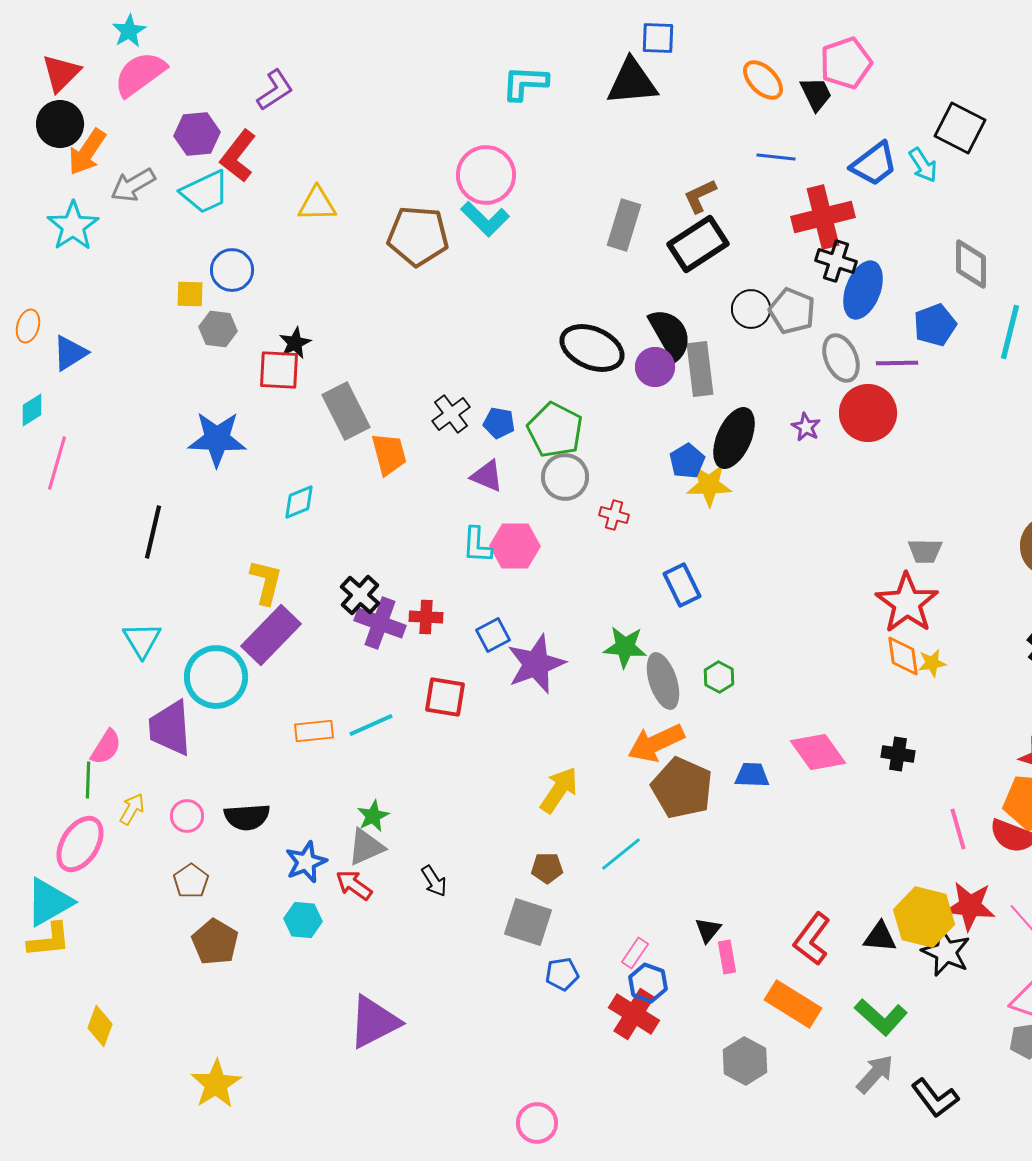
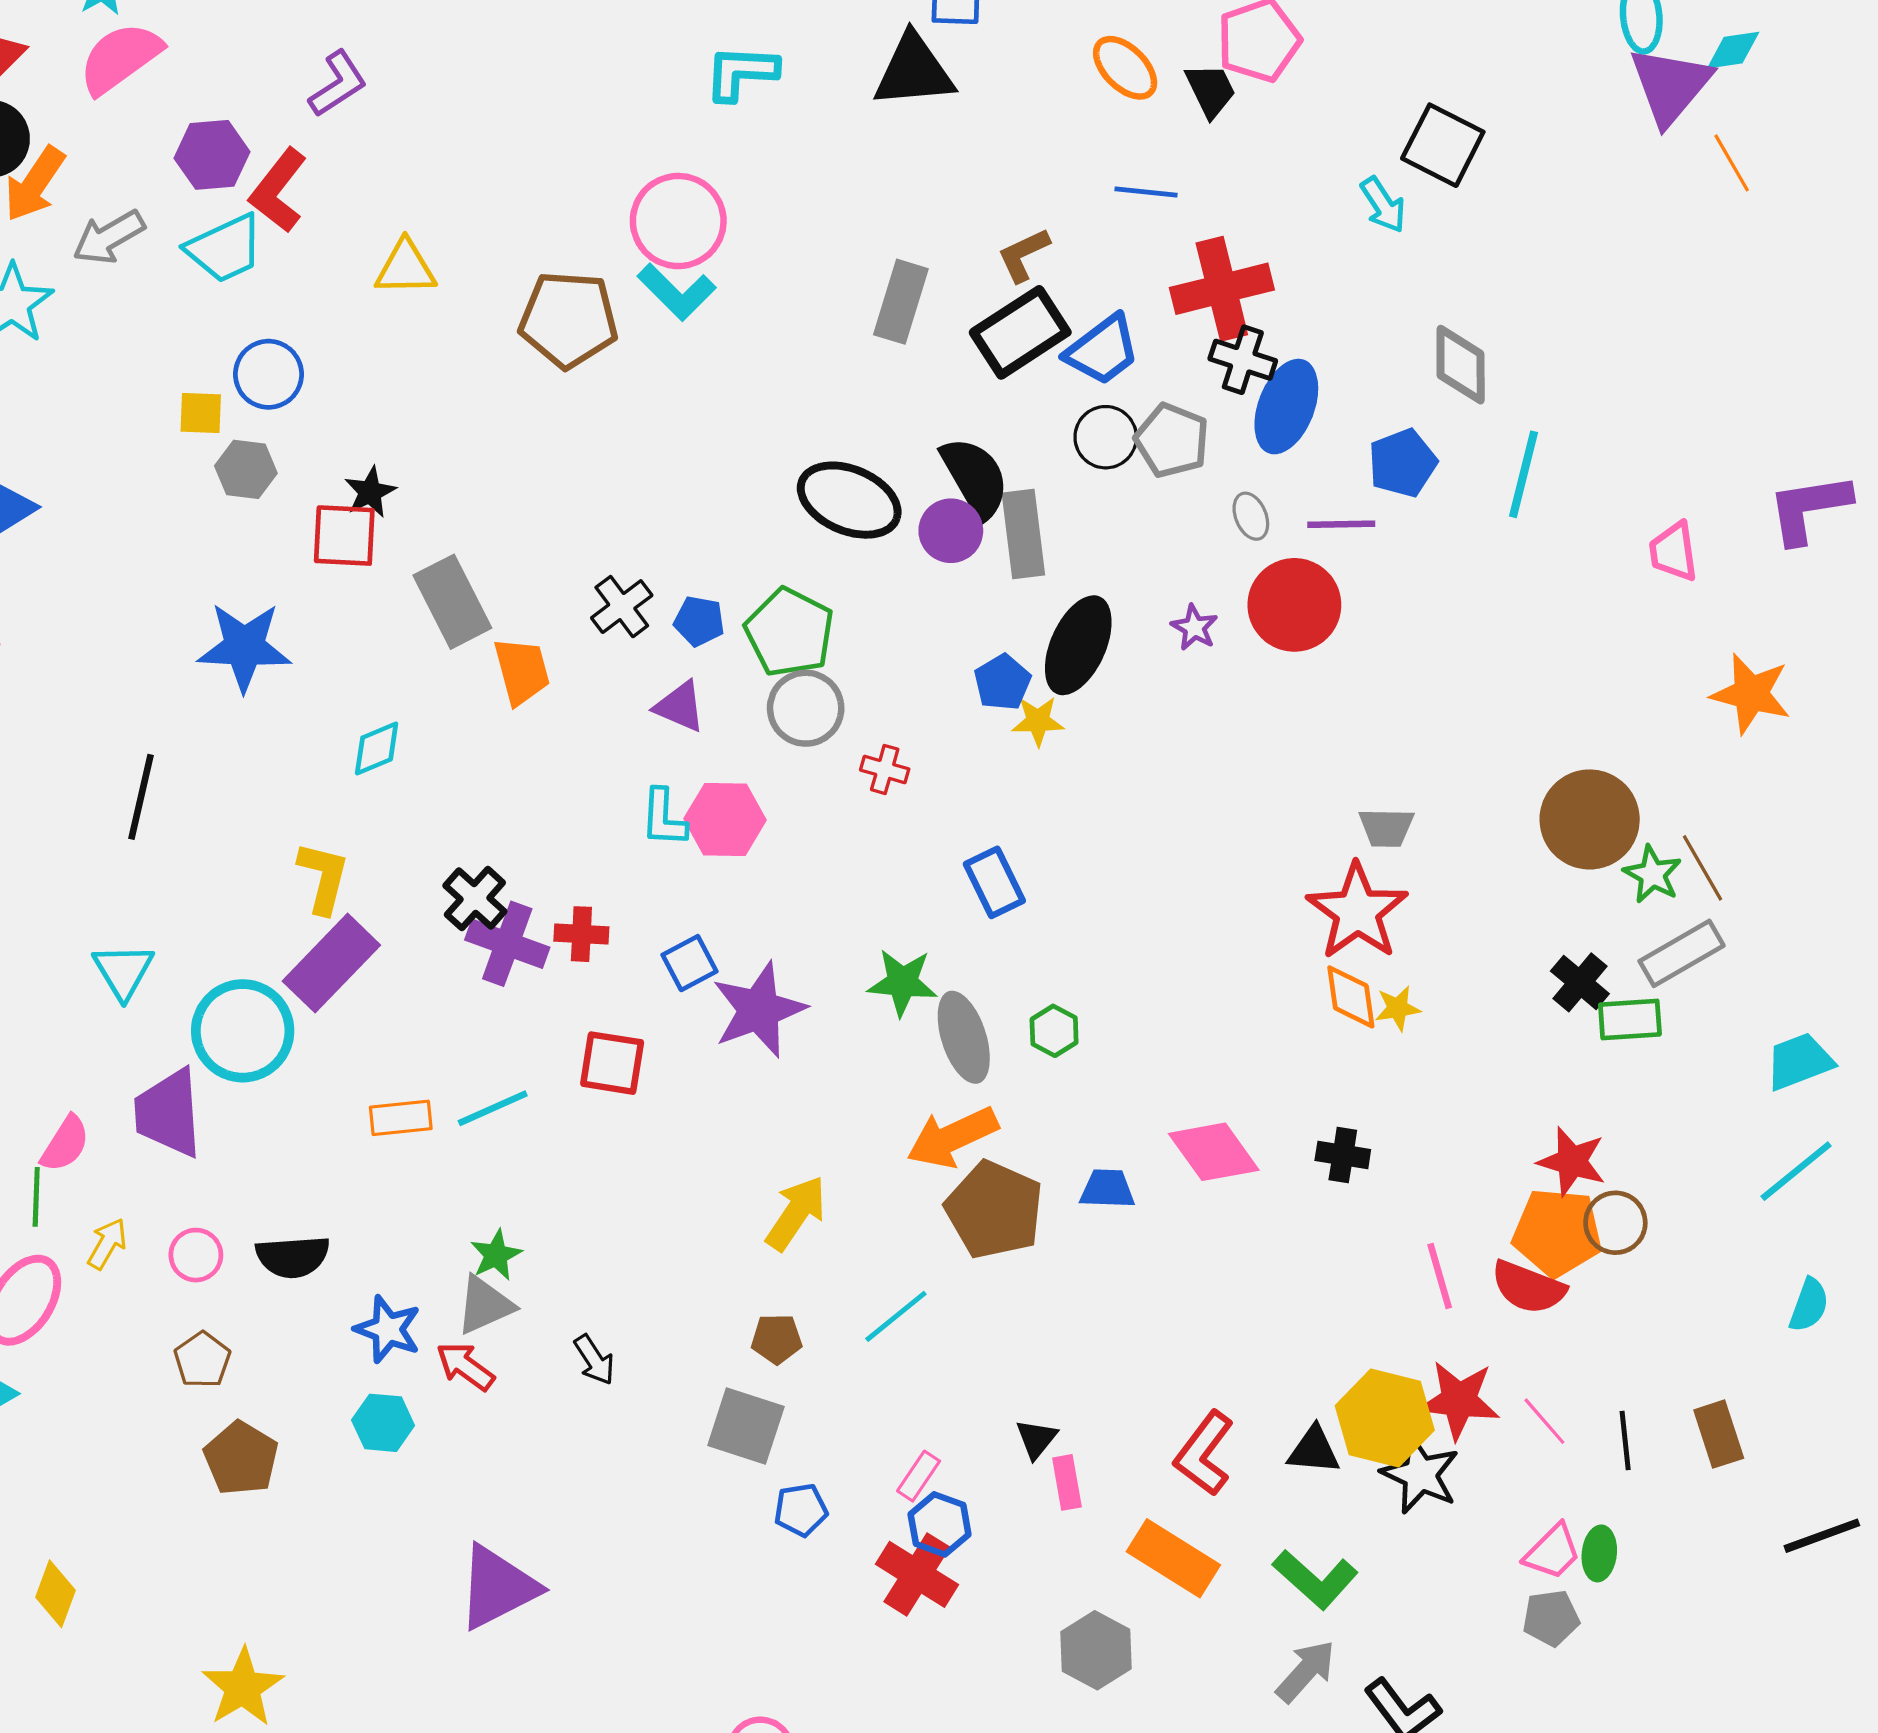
blue trapezoid: (874, 164) -> (1102, 350), moved
gray ellipse: (841, 358) -> (1251, 516), size x0.6
yellow star: (709, 485) -> (1038, 721), size x0.7
blue star: (306, 862) -> (388, 1329), turned -30

